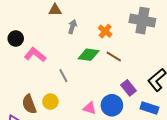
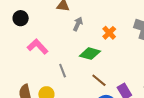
black circle: (16, 39) -> (21, 18), moved
brown line: (114, 56) -> (99, 80), moved

